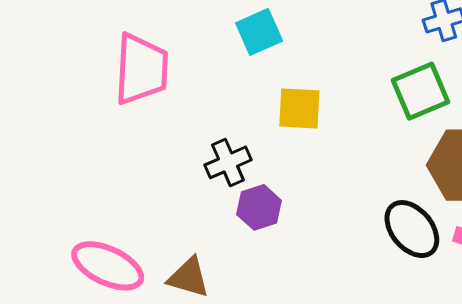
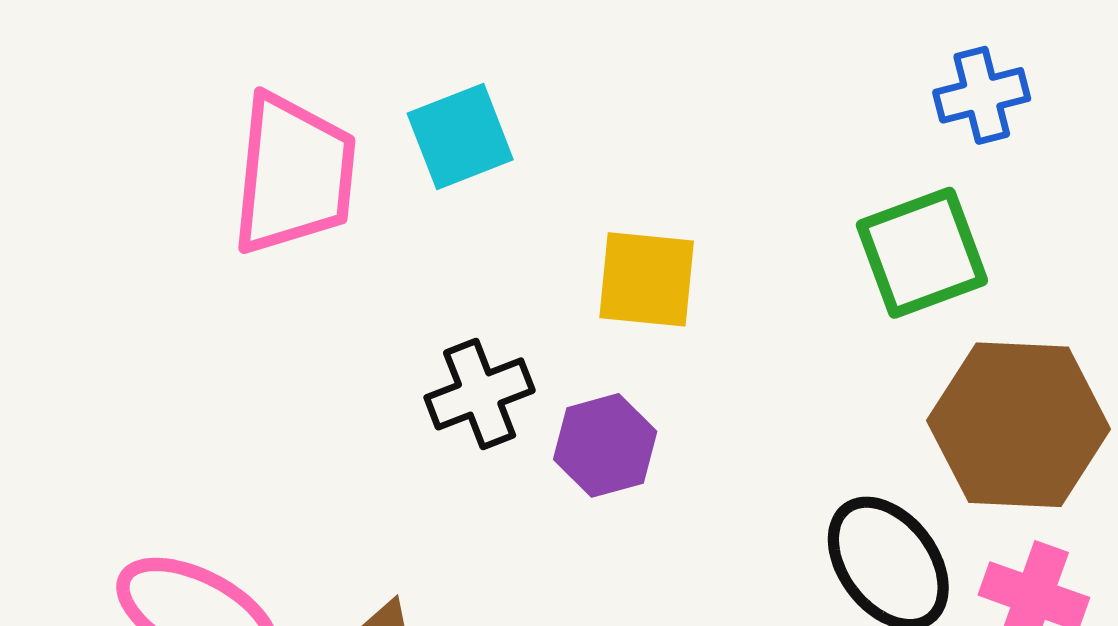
cyan square: (259, 32) -> (460, 137), moved
purple hexagon: (259, 207) -> (605, 445), moved

